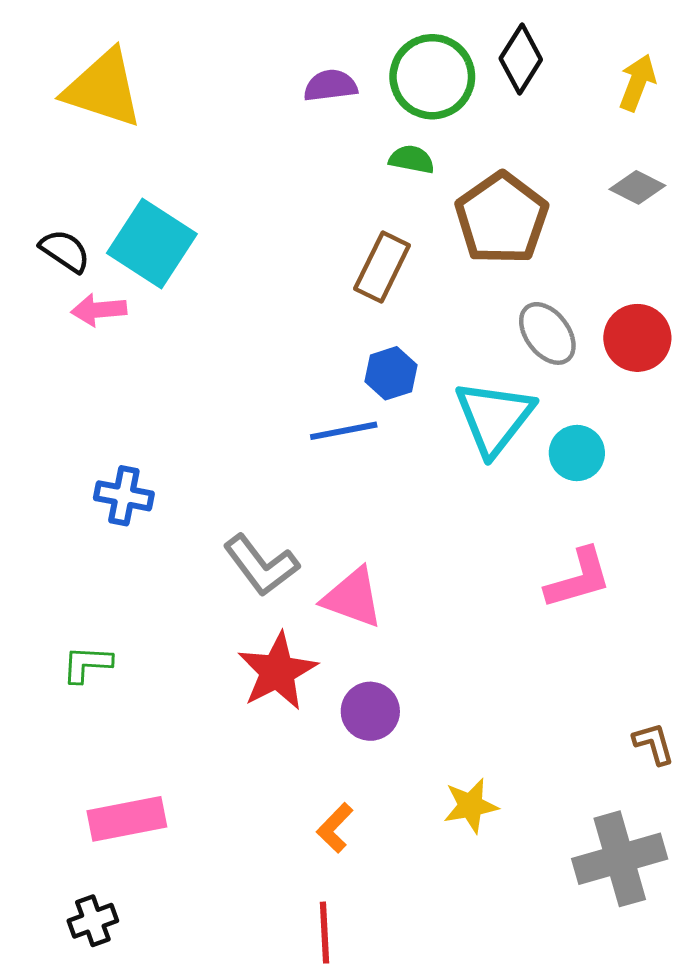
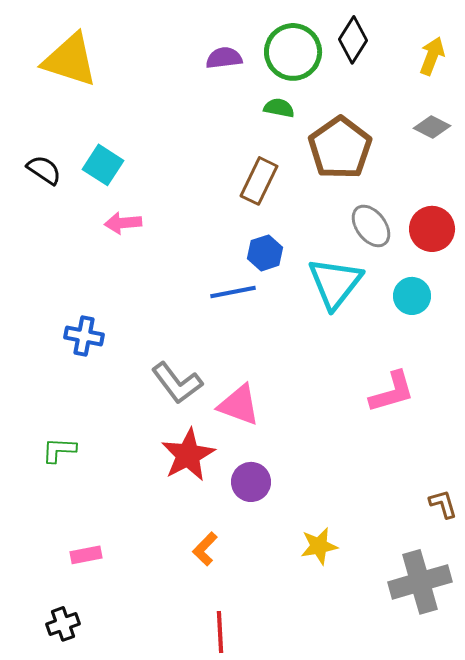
cyan square: (152, 243) -> (103, 165), size x0.7
pink arrow: (99, 310) -> (123, 223), moved
cyan circle: (577, 453) -> (412, 296), moved
pink rectangle: (127, 819) -> (86, 555), size x0.6
orange L-shape: (335, 828) -> (205, 549), moved

